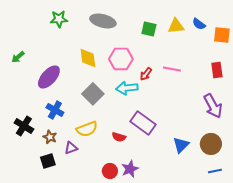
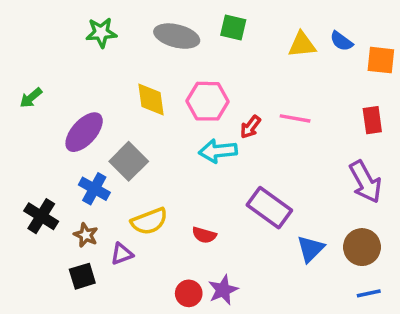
green square: (149, 29) -> (233, 27), moved
gray square: (93, 94) -> (129, 161), moved
purple rectangle: (143, 123) -> (269, 208), moved

